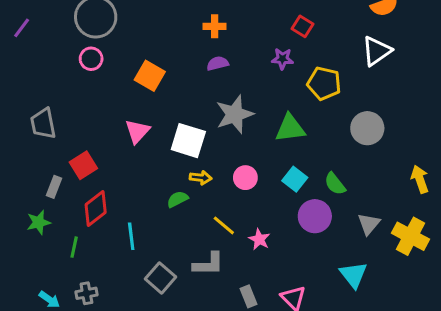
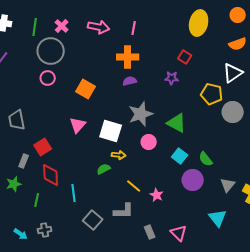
orange cross: (215, 26) -> (128, 57), size x1.5
yellow pentagon: (324, 83) -> (212, 94), moved
green triangle: (290, 128) -> (177, 123), turned 35
gray circle: (367, 128) -> (233, 112), moved
pink circle: (245, 178) -> (149, 142), moved
red diamond: (96, 208) -> (51, 175), turned -55

